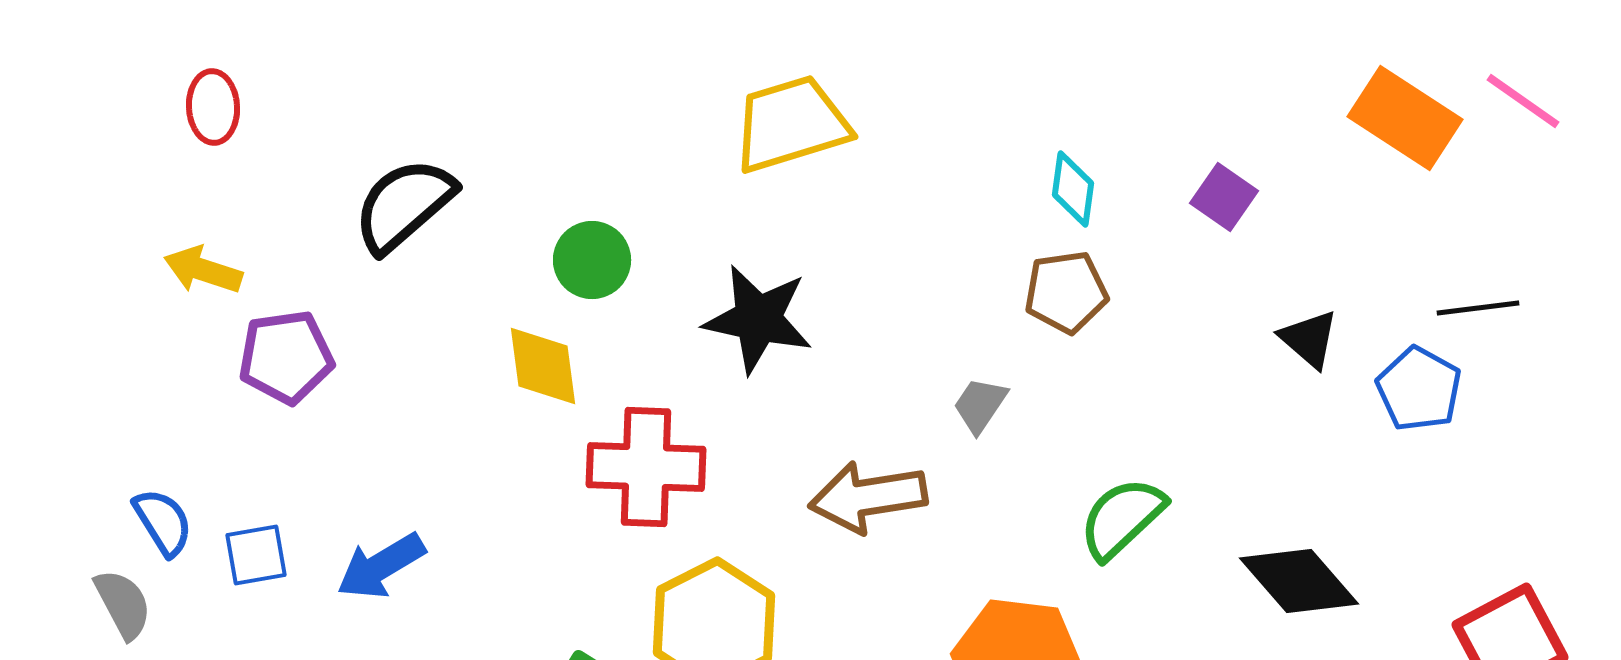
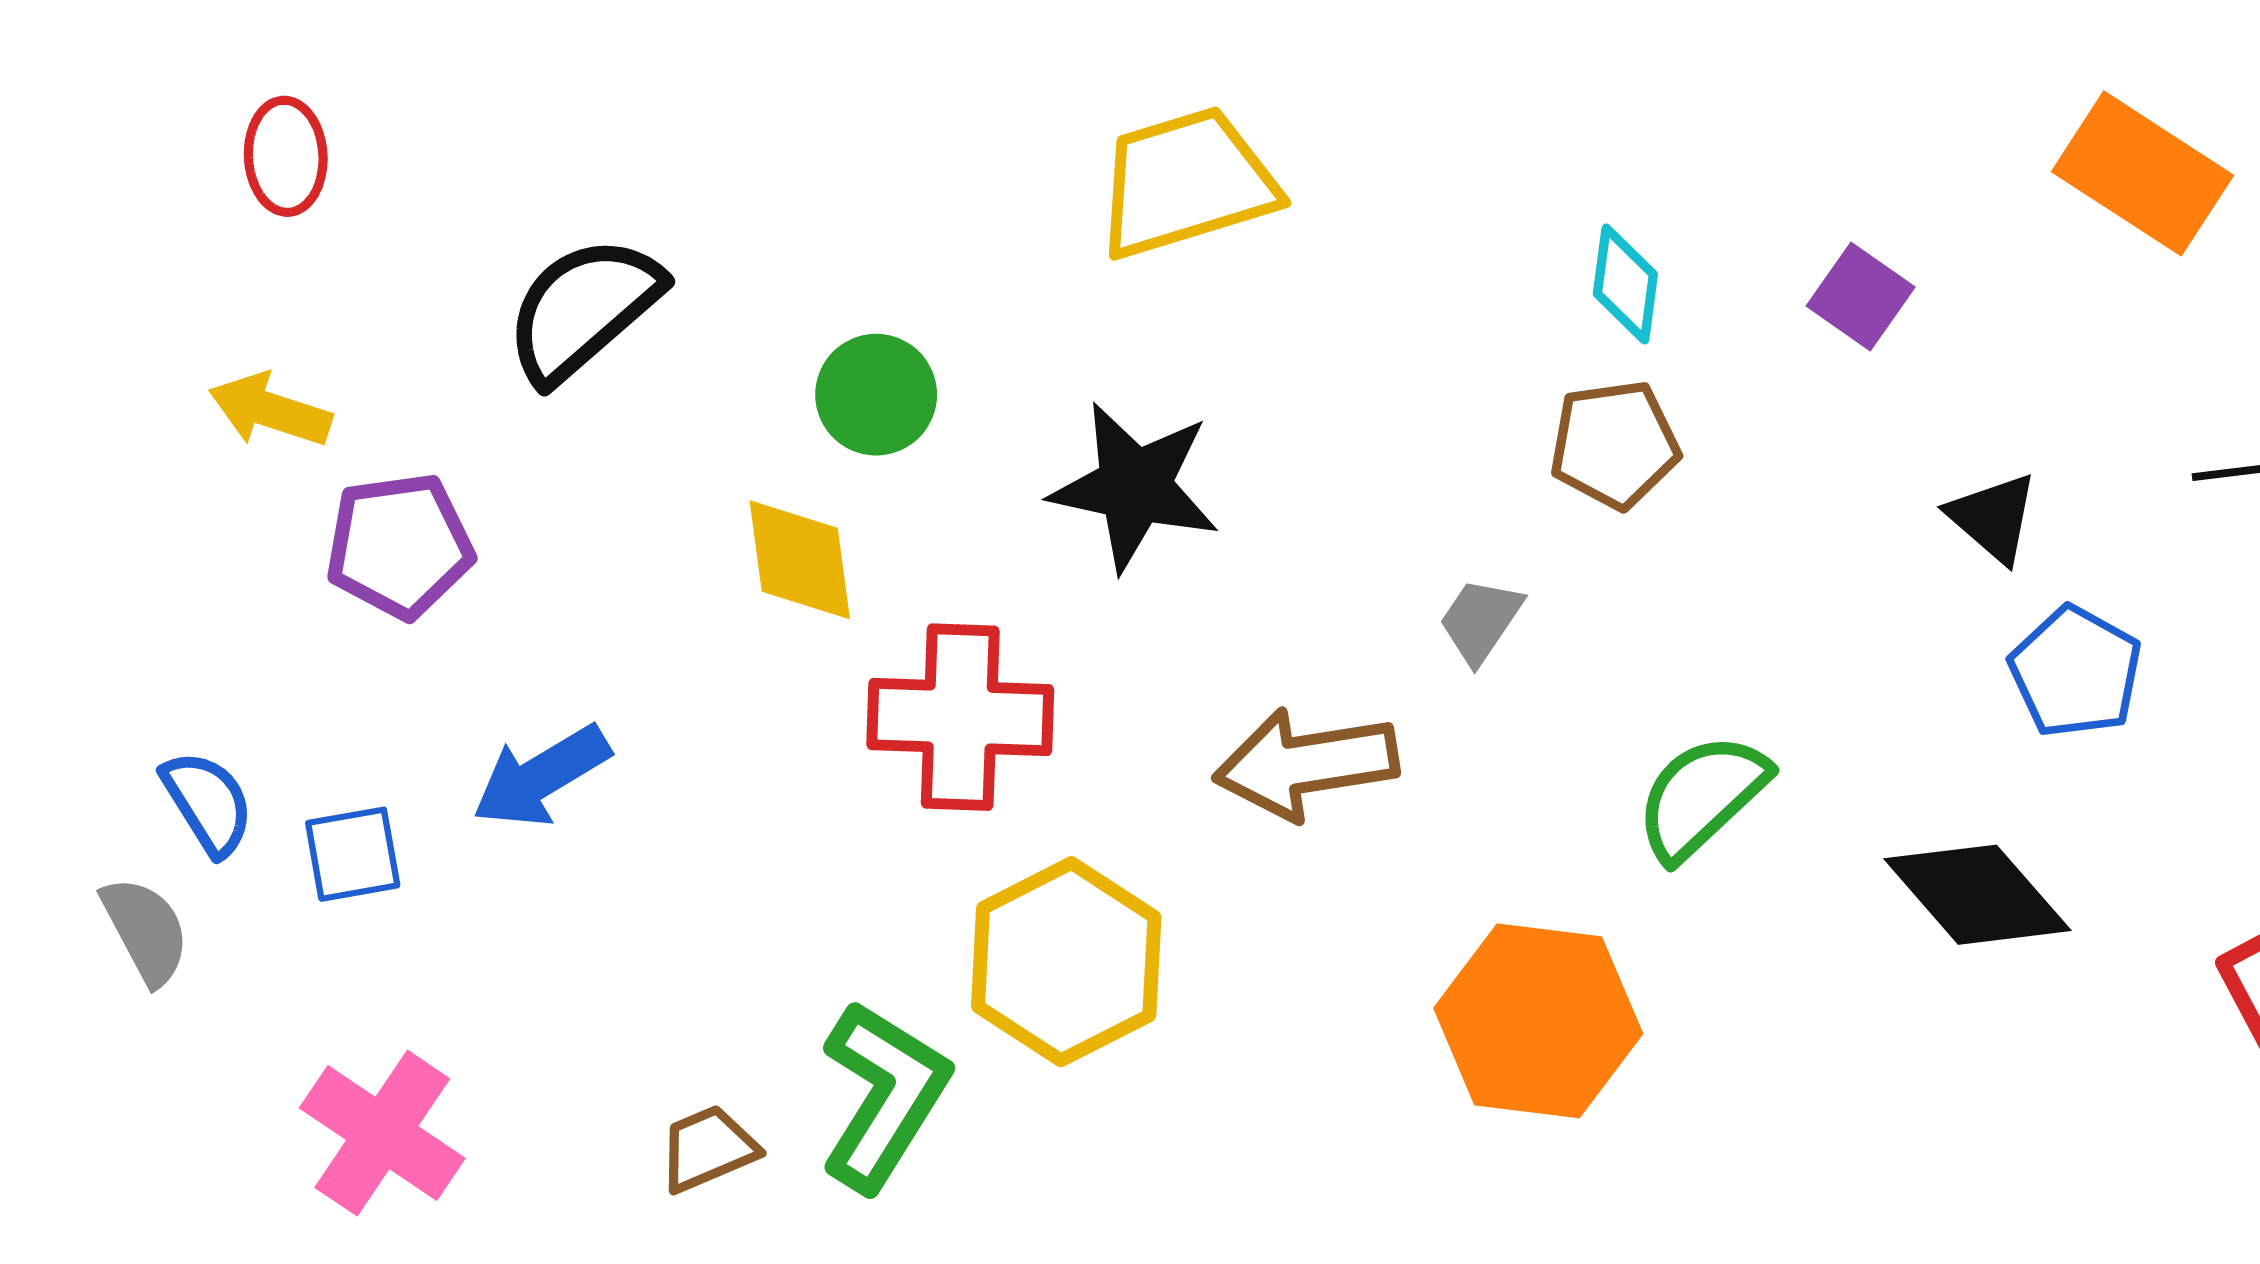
blue pentagon: (1419, 389) -> (2076, 672), moved
blue arrow: (381, 566) -> (541, 776), moved

